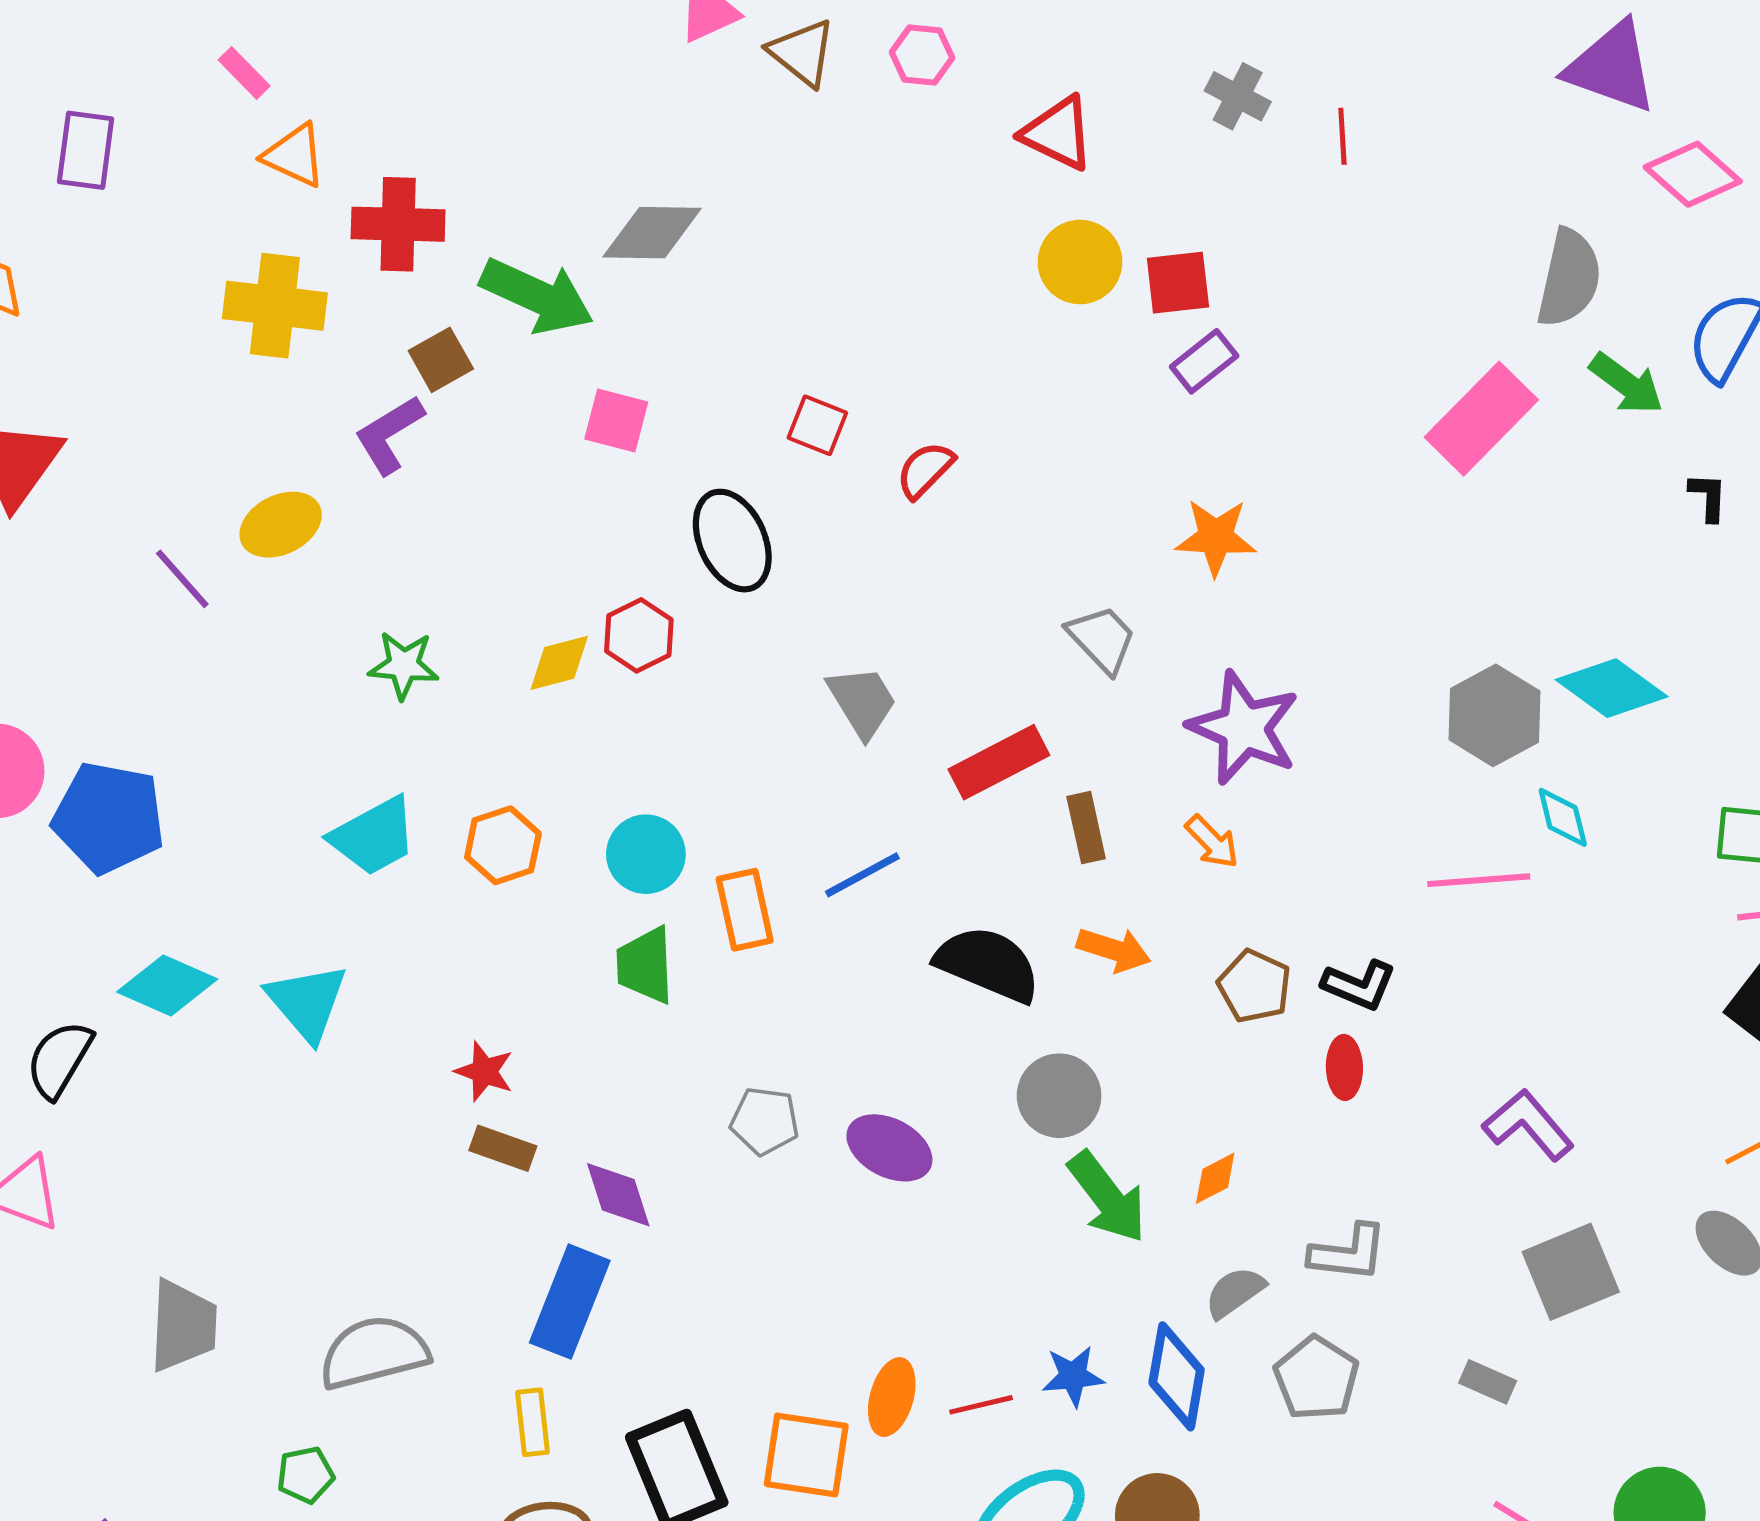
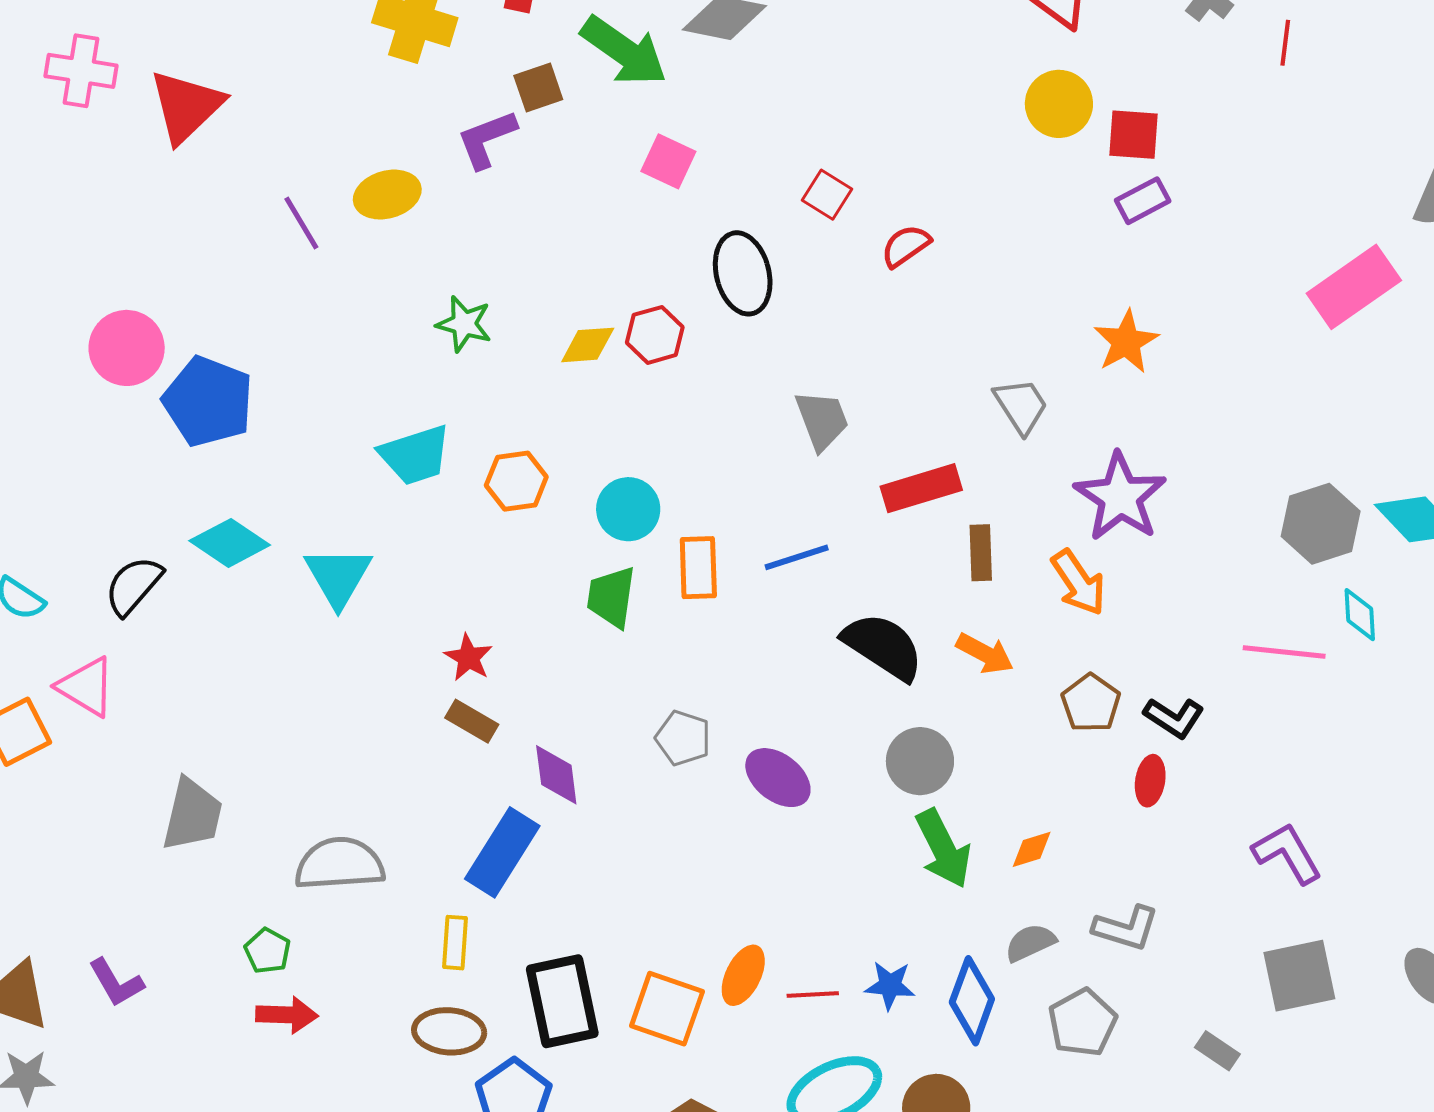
orange star: (1216, 537) -> (1126, 342), turned 30
orange arrow: (1212, 842) -> (1078, 583), size x1.4
green pentagon: (306, 1475) -> (268, 951), turned 30

